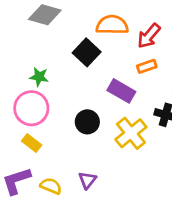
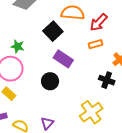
purple rectangle: (121, 91) -> (63, 59), moved
yellow cross: (131, 133) -> (91, 112), moved

